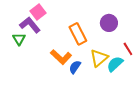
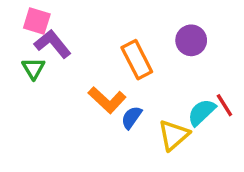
pink square: (38, 12) -> (37, 21), moved, turned -35
red line: (128, 49) -> (224, 105), moved
yellow triangle: (99, 58) -> (174, 135), moved

